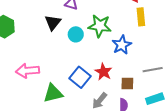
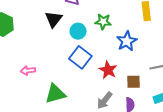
green star: (100, 26) -> (103, 22), size x0.7
pink arrow: (27, 71) -> (28, 71), size x0.6
blue square: (80, 77) -> (80, 57), moved

